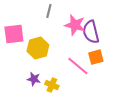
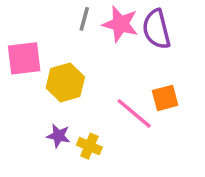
pink star: (75, 25) -> (120, 24), moved
purple semicircle: (91, 32) -> (156, 29), moved

